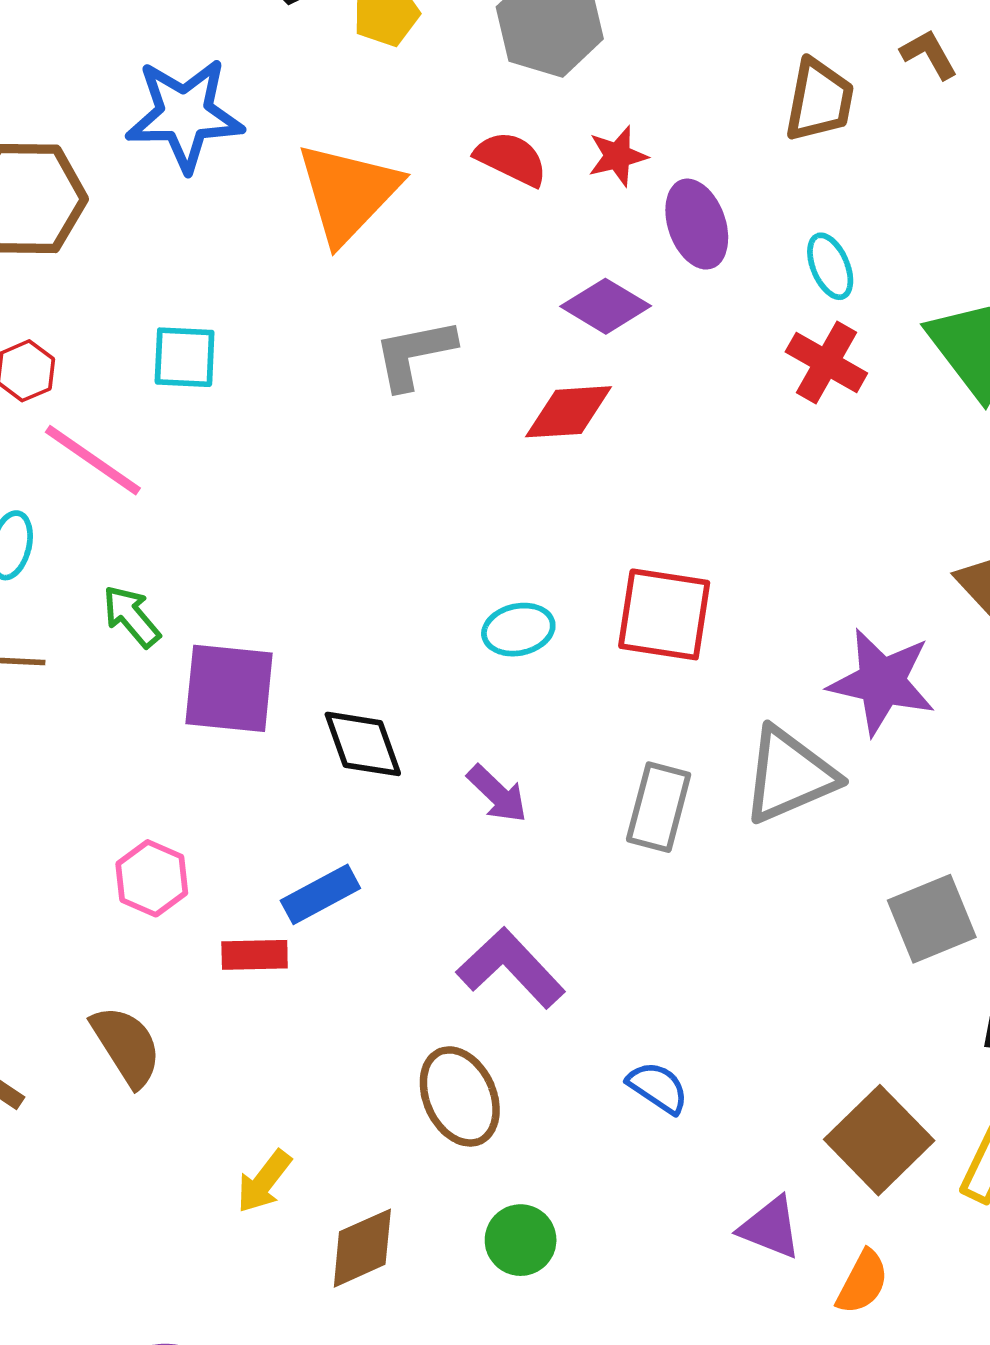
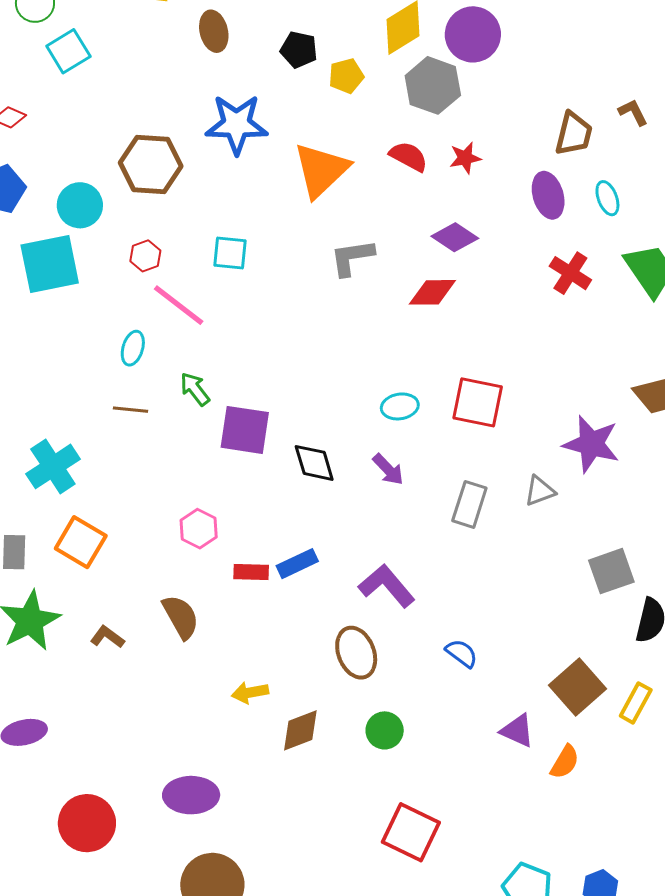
purple ellipse: (697, 224) -> (548, 195), moved
cyan ellipse: (830, 266) -> (607, 198), moved
gray triangle: (789, 775) -> (540, 491), size x0.6
purple arrow: (497, 794) -> (388, 469), moved
blue rectangle: (320, 894) -> (297, 564), moved
yellow arrow: (264, 1182) -> (250, 692), turned 39

